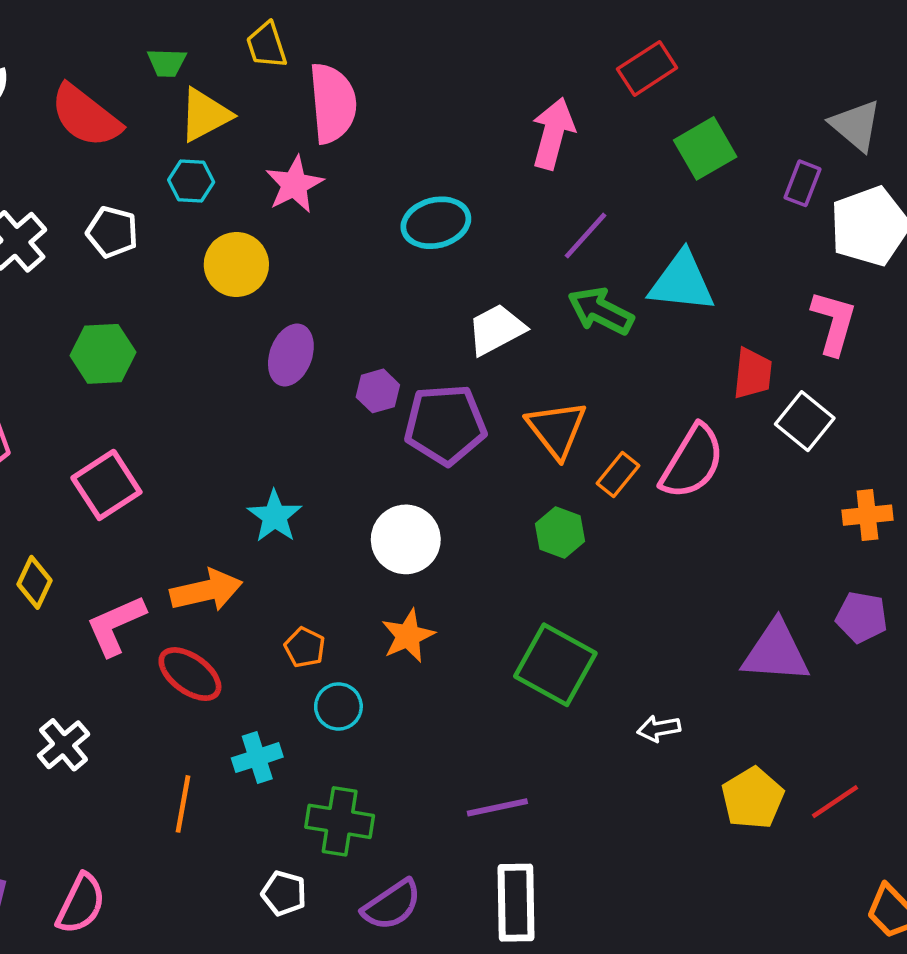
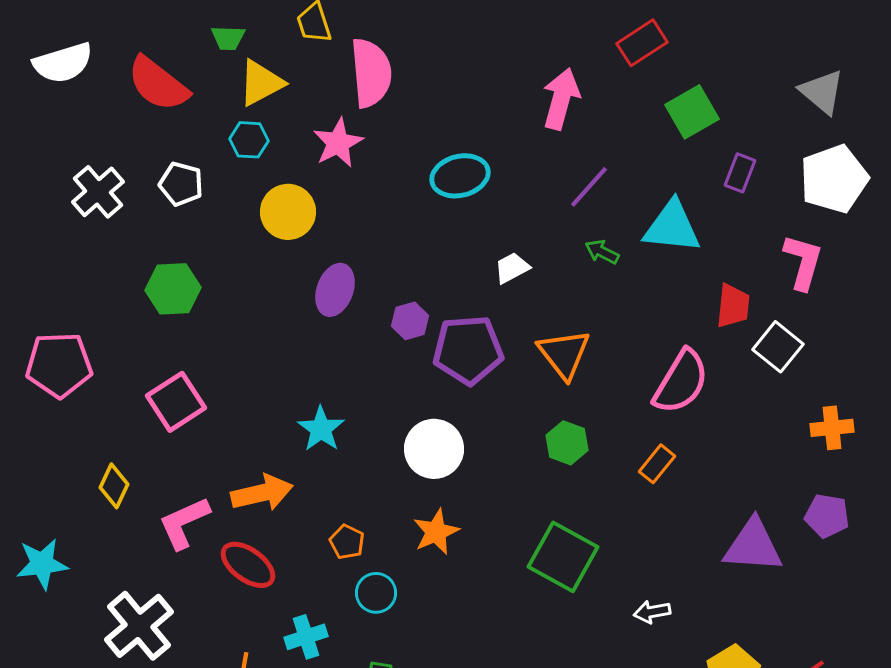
purple rectangle: (802, 183) -> (740, 173), moved
green arrow: (601, 311) -> (602, 252), size x0.6
white trapezoid: (496, 329) -> (512, 268), size x0.7
orange rectangle: (618, 474) -> (657, 464), moved
white cross: (64, 745) -> (139, 626), size x1.5

